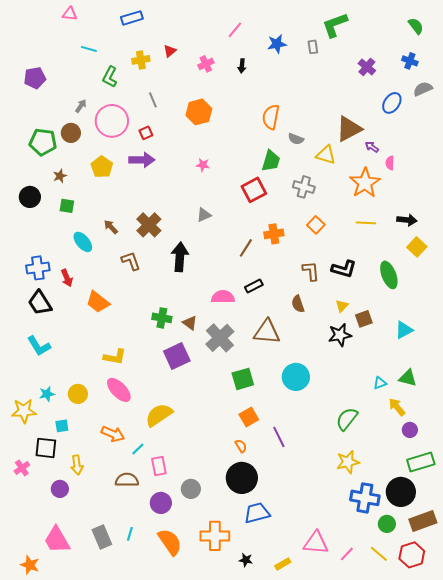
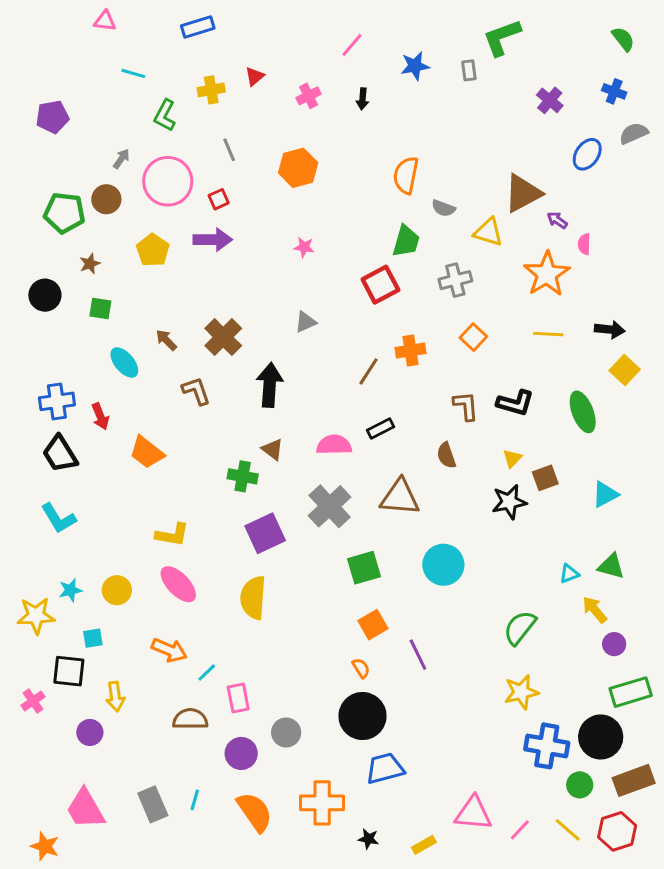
gray cross: (304, 187) -> (455, 280), turned -30
brown triangle: (190, 323) -> (273, 449), moved
yellow semicircle: (159, 415) -> (253, 598), moved, turned -52

